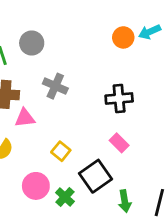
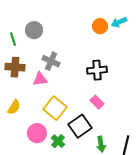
pink triangle: (25, 118) -> (40, 79), moved
yellow square: (61, 151) -> (55, 108), size x1.6

